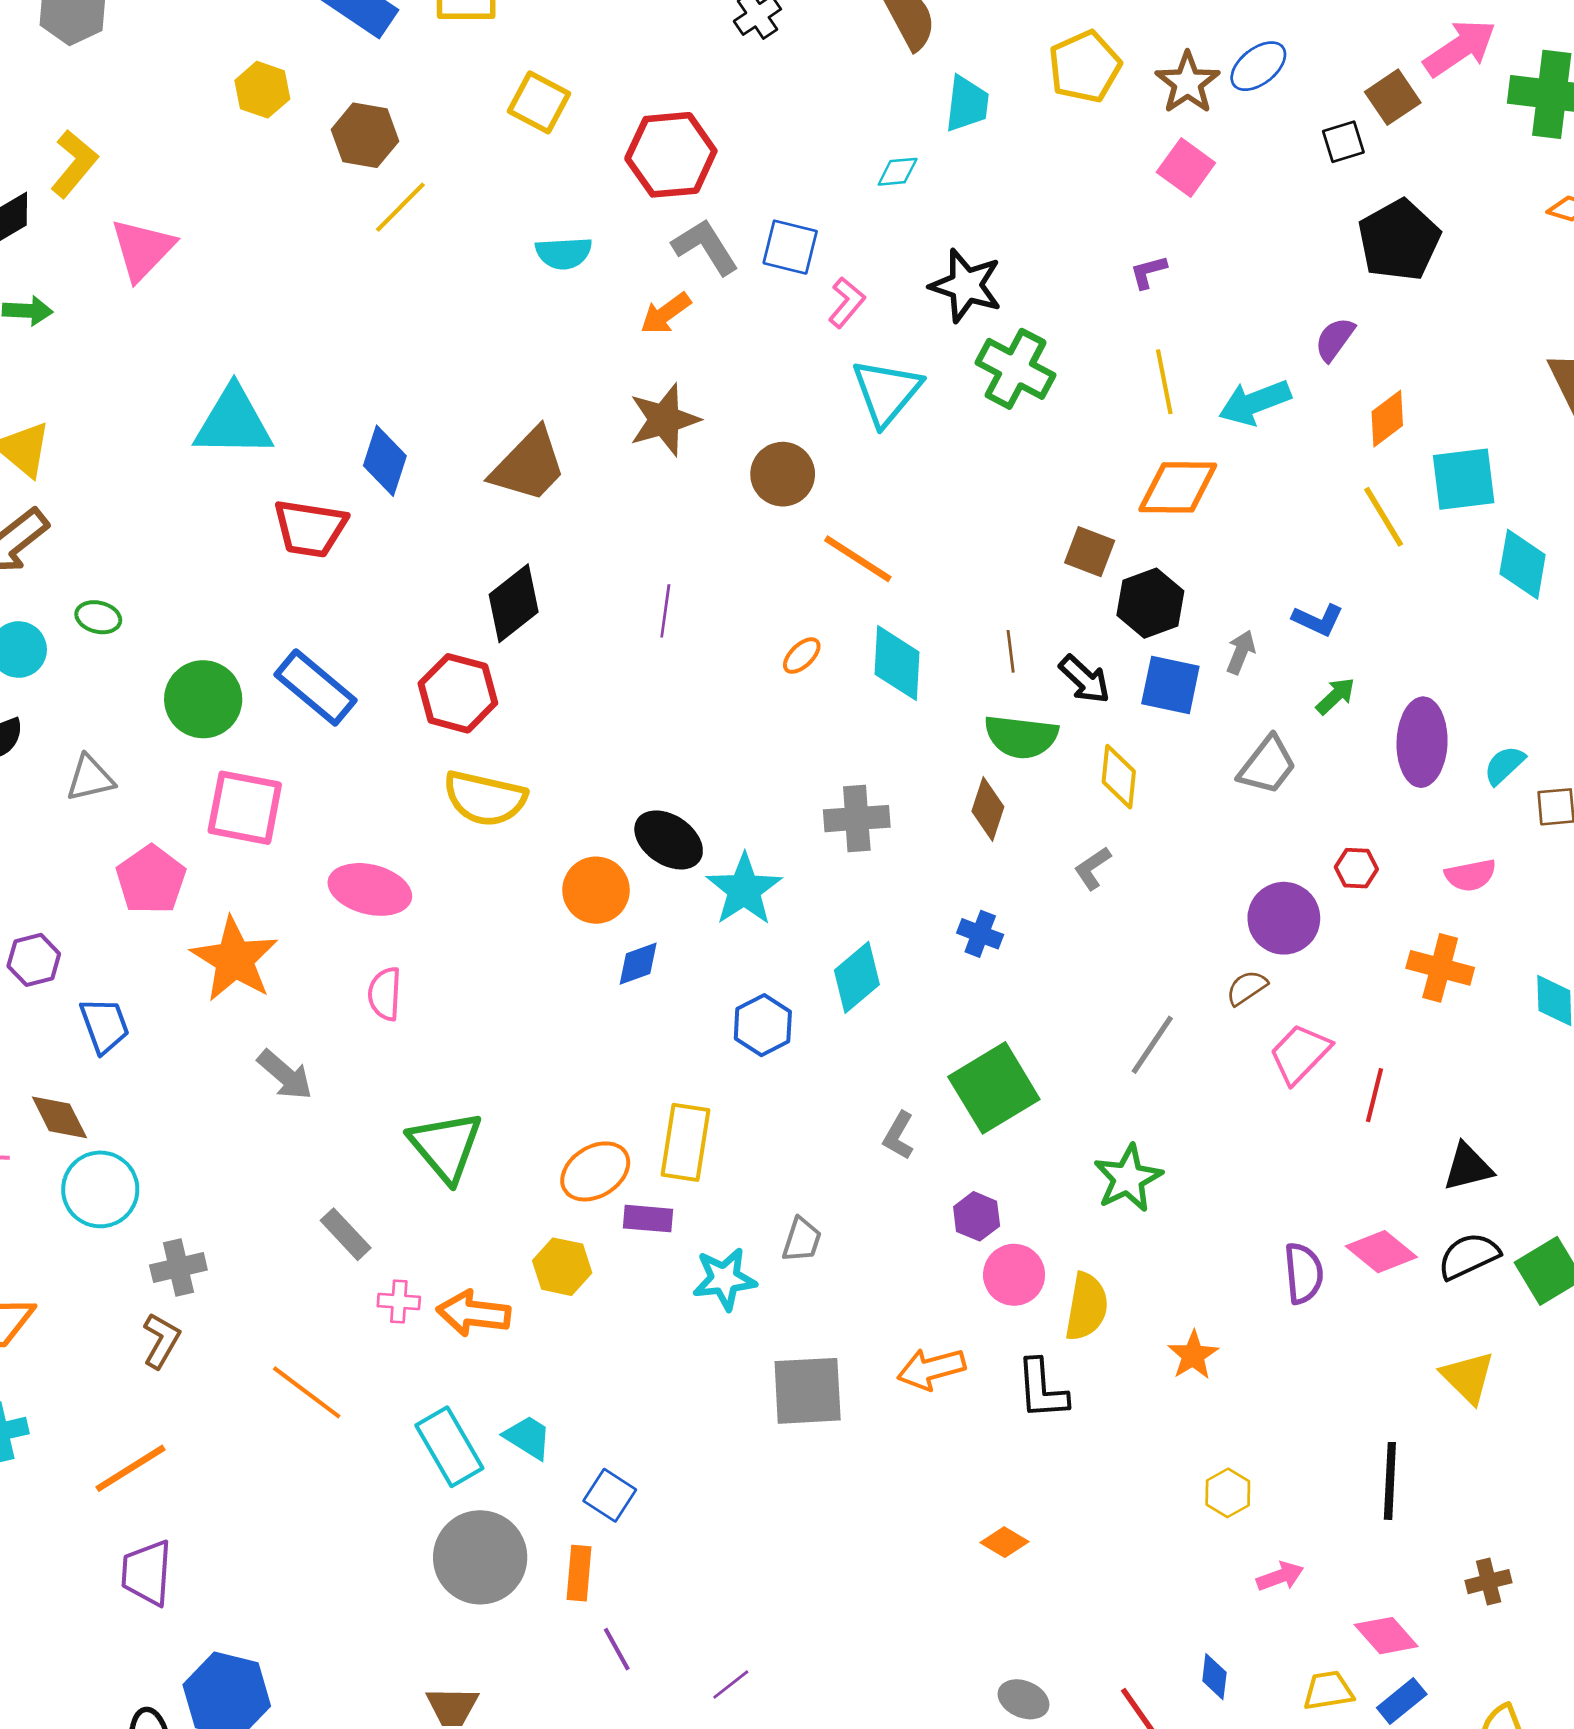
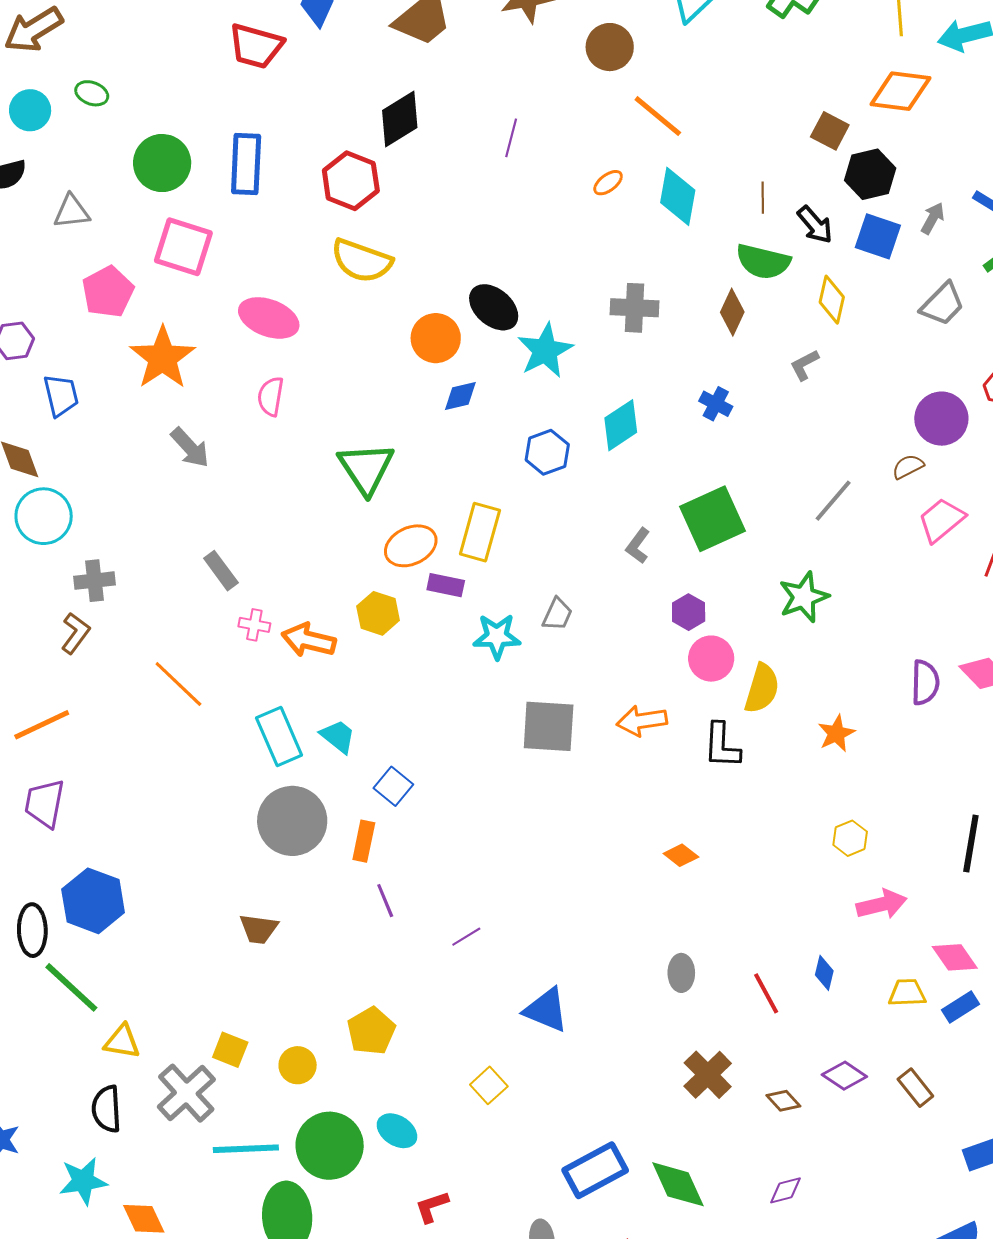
blue rectangle: (315, 687) -> (246, 164), turned 46
green triangle: (446, 1146) -> (366, 468), moved
pink arrow: (1280, 1576) -> (882, 904), size x1.4
gray ellipse: (1023, 1699) -> (681, 973), turned 60

